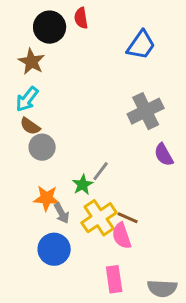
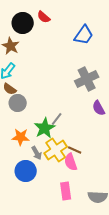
red semicircle: (81, 18) -> (44, 17), turned -40
green star: (83, 185) -> (45, 128), size x1.5
gray arrow: (62, 213) -> (37, 153), moved

